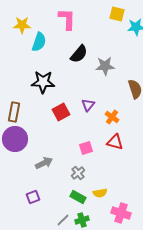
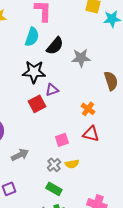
cyan semicircle: (39, 42) -> (32, 37), moved
black star: (43, 82) -> (34, 72), moved
purple triangle: (88, 105) -> (52, 90), moved, turned 32
yellow semicircle: (100, 193) -> (72, 164), moved

